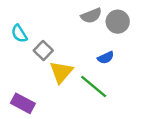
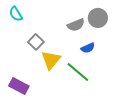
gray semicircle: (91, 16) -> (76, 25), moved
cyan semicircle: (19, 34) -> (16, 14), moved

